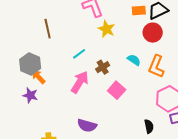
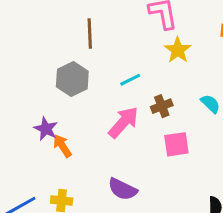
gray hexagon: (30, 64) -> (72, 79), moved
orange arrow: (38, 77) -> (62, 146), moved
pink square: (117, 90) -> (176, 144), turned 30

